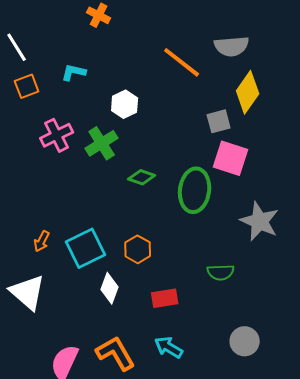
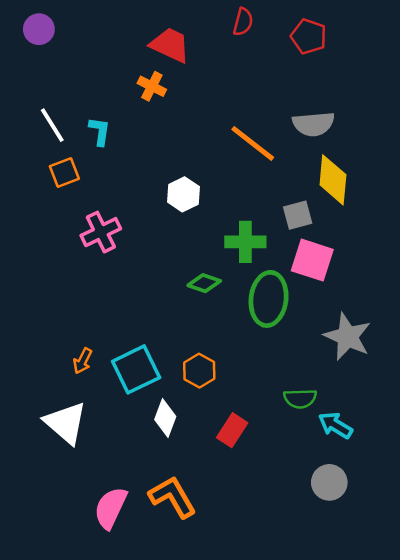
cyan L-shape: (74, 72) -> (100, 131), moved, turned 85
yellow diamond: (248, 92) -> (333, 180), turned -30
green cross: (102, 143) -> (245, 242), moved, turned 32
red rectangle: (165, 298) -> (232, 430), turned -48
cyan arrow: (169, 347) -> (335, 425), moved

